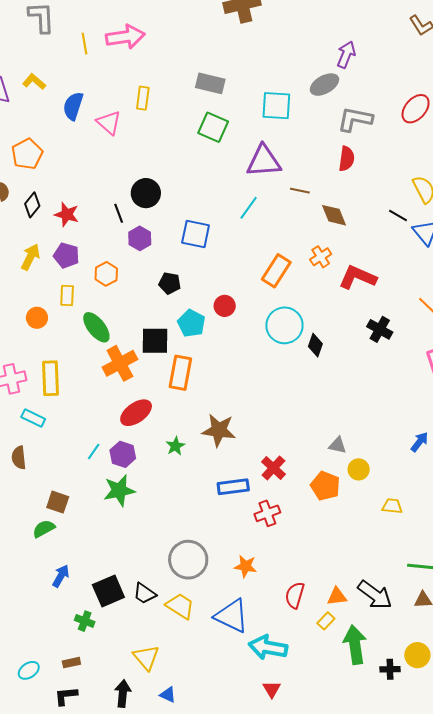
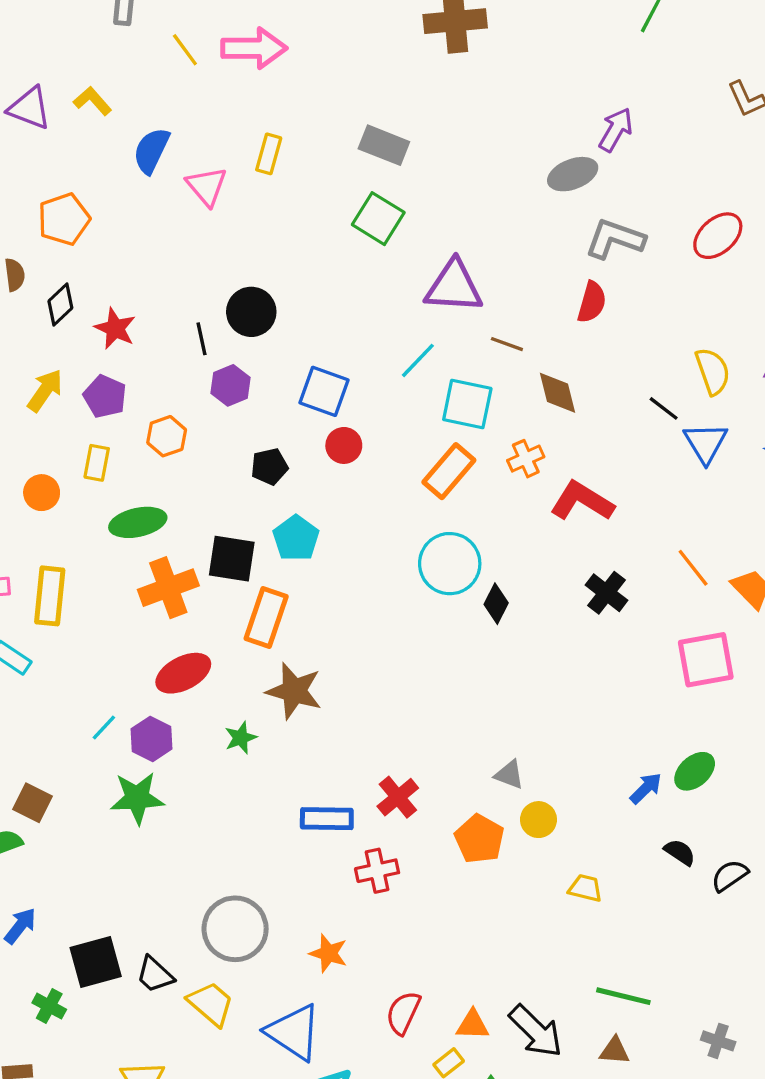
yellow line: (85, 44) -> (185, 50), turned -35
cyan square: (276, 106) -> (467, 404), moved
black pentagon: (170, 283) -> (269, 467), turned -30
red circle: (225, 306) -> (344, 445), moved
green ellipse: (96, 327) -> (138, 522), turned -72
brown star: (219, 430) -> (294, 691), moved

